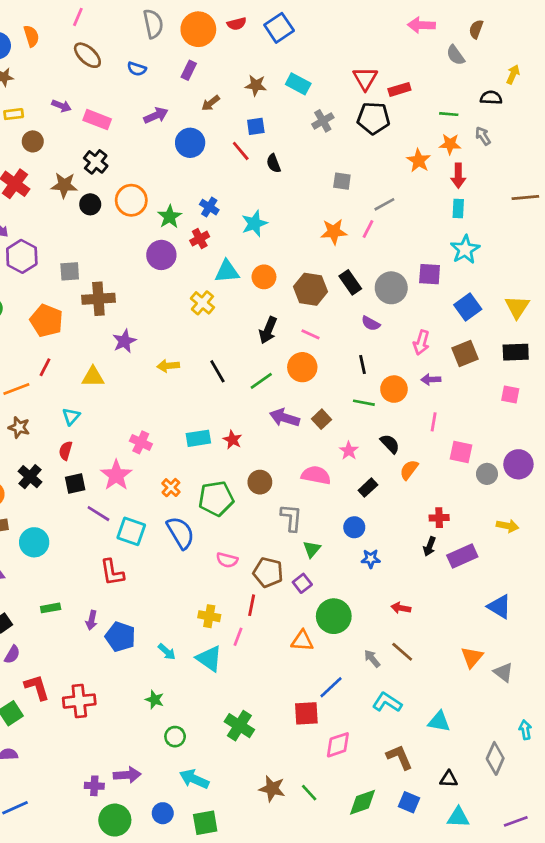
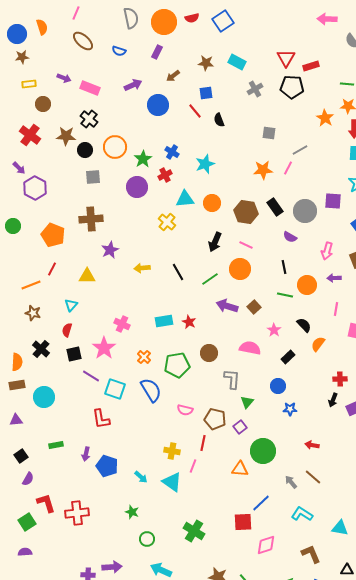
gray square: (70, 271) -> (93, 177), moved

